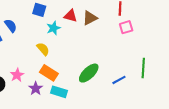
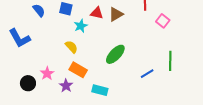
blue semicircle: (11, 26) -> (39, 10), moved
pink square: (126, 27) -> (163, 21), moved, turned -32
green ellipse: (89, 73) -> (115, 54), moved
cyan rectangle: (59, 92) -> (100, 90), moved

